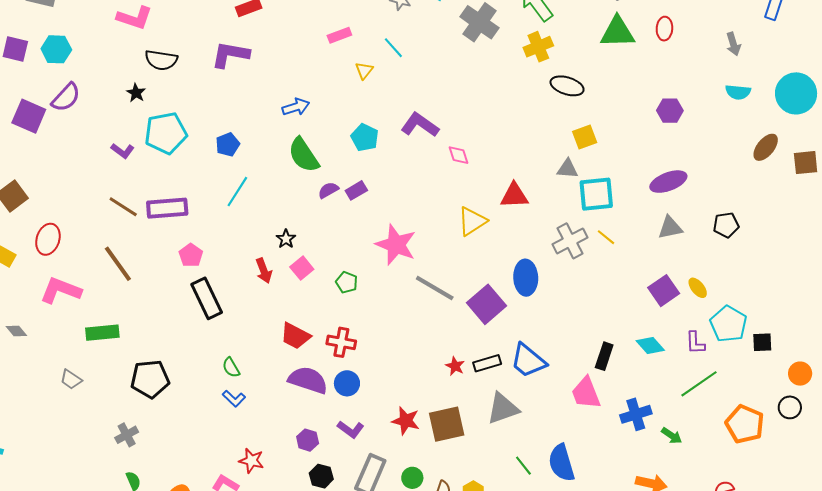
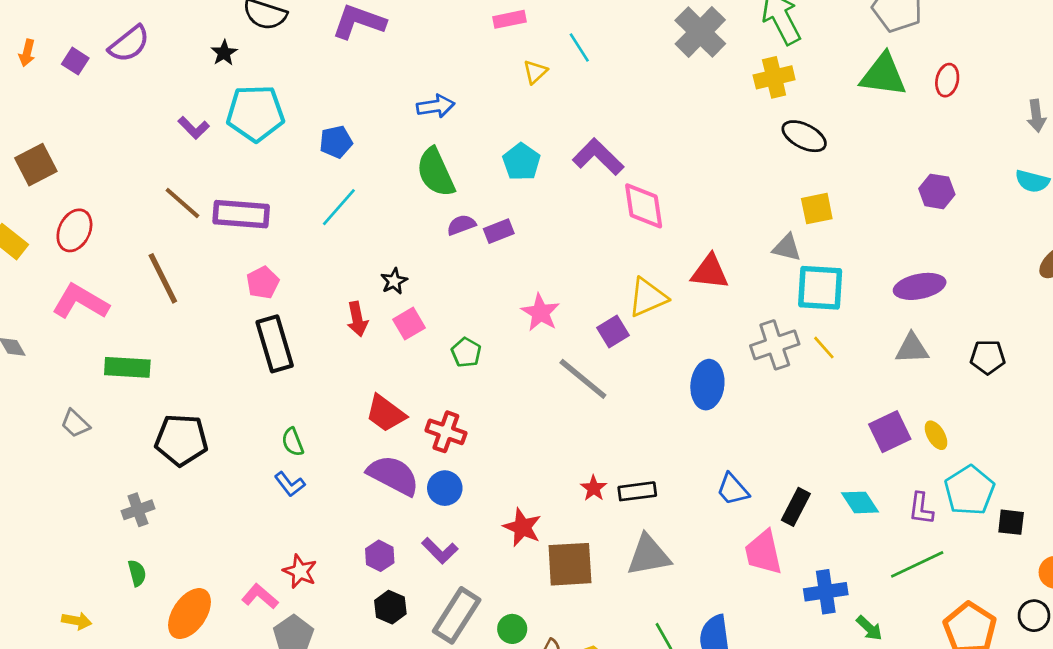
purple square: (29, 116) -> (75, 61), size x0.6
pink diamond: (459, 155) -> (644, 206), size x1.6
pink star: (396, 245) -> (540, 313), size x0.7
purple square: (487, 304) -> (613, 332), moved, size x0.6
blue trapezoid: (528, 361) -> (733, 489), moved, size x0.7
red star: (406, 421) -> (522, 527), moved

